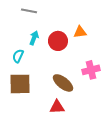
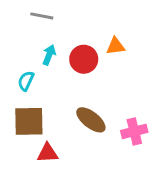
pink cross: (91, 70) -> (134, 131), moved
red triangle: (57, 107) -> (48, 153), moved

